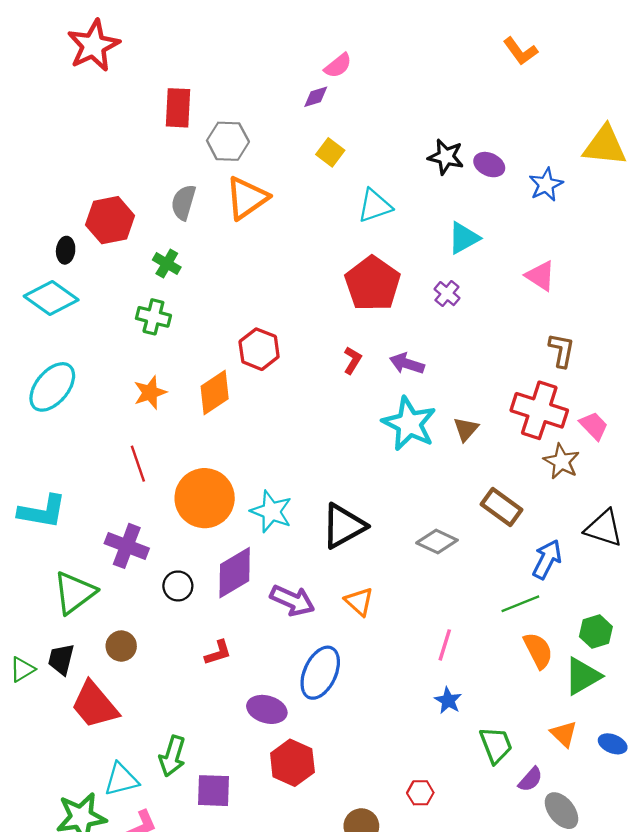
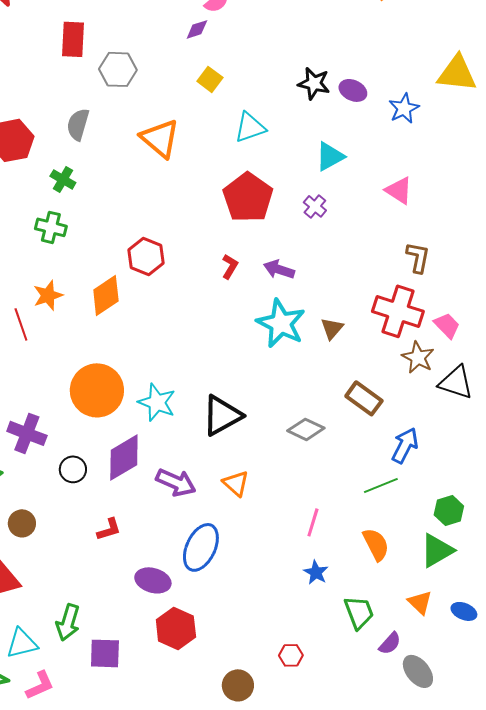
orange triangle: (247, 198) -> (160, 138), moved, turned -45
red line: (138, 464) -> (21, 324), moved
black triangle: (604, 528) -> (456, 382), moved
orange semicircle: (538, 650) -> (376, 544), moved

